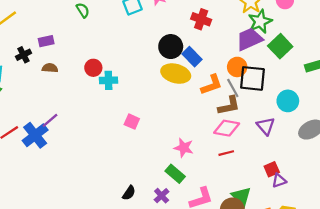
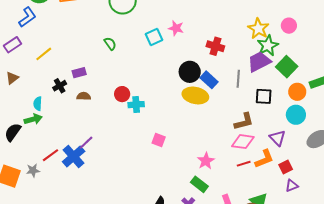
orange circle: (237, 67) -> (297, 92), moved
black square: (252, 78) -> (264, 96), size x0.7
orange L-shape: (212, 85) -> (264, 159), moved
gray line: (233, 88) -> (238, 79), moved, turned 36
pink star: (184, 148) -> (206, 161), turned 30
red square: (272, 169) -> (286, 167), moved

